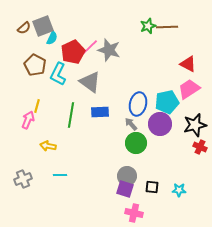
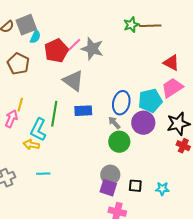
cyan L-shape: (58, 74) -> (38, 130), moved

